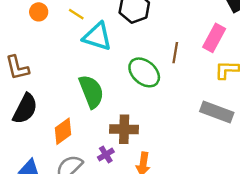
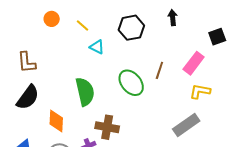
cyan triangle: (97, 37) -> (97, 47), size x0.6
gray rectangle: (217, 112) -> (186, 125), turned -64
orange diamond: (63, 131) -> (56, 121), turned -60

